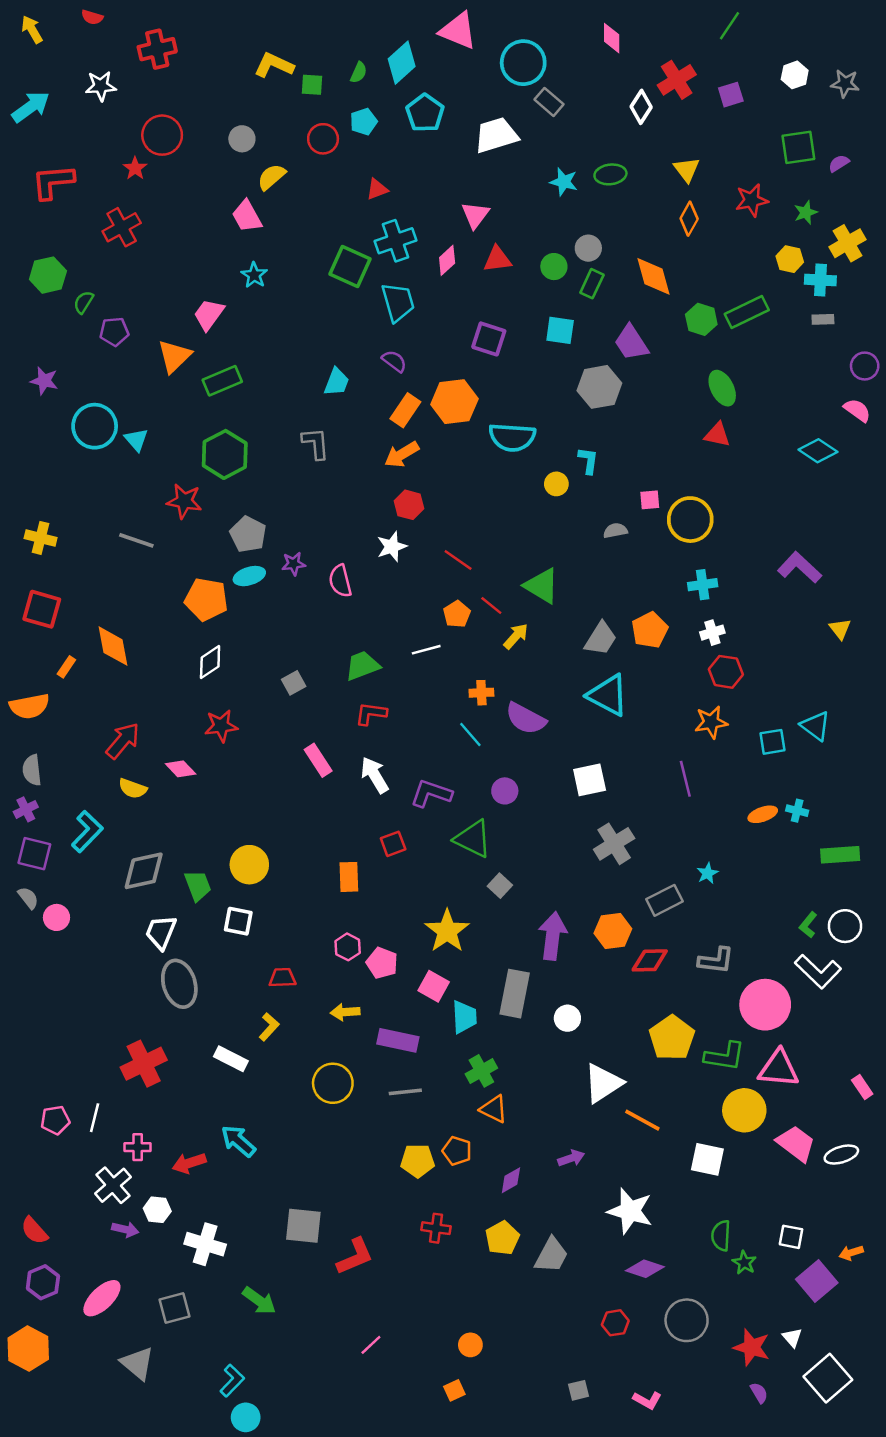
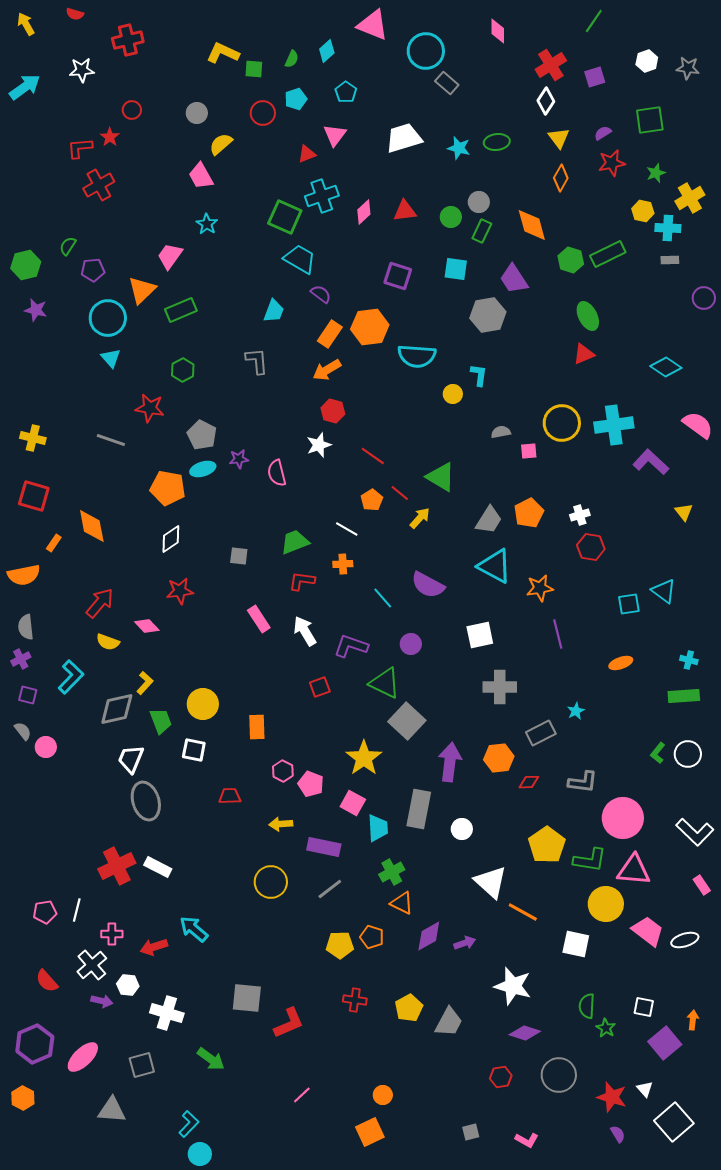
cyan diamond: (402, 63) -> (327, 51), size x0.7
white diamond: (641, 107) -> (546, 101), moved
cyan pentagon: (425, 113) -> (346, 92), size x0.7
red circle: (162, 135) -> (132, 110), size x0.6
white trapezoid: (496, 135) -> (404, 138), moved
purple semicircle: (839, 163) -> (603, 133), moved
red L-shape: (53, 182) -> (80, 148), moved, size x0.7
pink triangle: (475, 215) -> (335, 135), moved
green hexagon: (48, 275) -> (26, 265), moved
cyan trapezoid: (398, 302) -> (300, 259), moved, turned -44
pink semicircle: (857, 410) -> (698, 425), moved, size x1.4
cyan circle: (95, 426) -> (108, 318), moved
red triangle: (717, 435) -> (584, 354), turned -35
green hexagon: (225, 454) -> (183, 370), size x0.6
pink square: (650, 500) -> (529, 451), moved
cyan cross: (703, 585) -> (614, 425), moved, size x1.6
white line: (426, 650) -> (347, 529), turned 45
gray square: (294, 683) -> (239, 556), turned 36
orange cross: (481, 693) -> (343, 564), moved
orange star: (711, 722) -> (540, 588), moved
cyan cross: (797, 811) -> (689, 660), moved
gray cross: (614, 844) -> (500, 687), turned 32
purple square: (34, 854) -> (28, 695), size x0.7
orange rectangle: (349, 877) -> (257, 727), moved
gray square: (500, 886) -> (407, 721), size x1.8
red diamond: (650, 960) -> (529, 782), size x0.7
white L-shape: (818, 972) -> (695, 832), moved
yellow L-shape: (269, 1027) -> (145, 683), moved
white rectangle: (231, 1059) -> (158, 867), moved
white triangle: (603, 1083) -> (491, 882), turned -45
gray line: (405, 1092) -> (330, 889), turned -32
purple diamond: (511, 1180) -> (429, 936), moved, size x1.4
red semicircle: (34, 1231) -> (47, 981), moved
orange arrow: (851, 1253) -> (693, 1020), turned 114
purple hexagon: (43, 1282) -> (35, 1044), size x1.4
orange hexagon: (28, 1349) -> (23, 1098), size x0.7
gray triangle: (138, 1363) -> (112, 1110), turned -36
orange square: (454, 1390) -> (370, 1132), size x1.6

